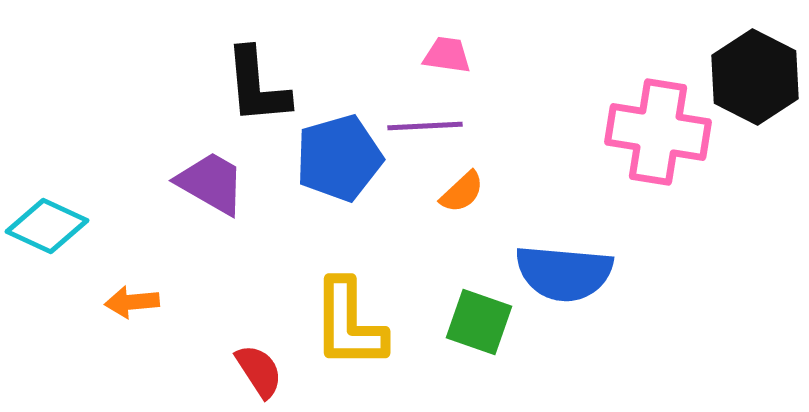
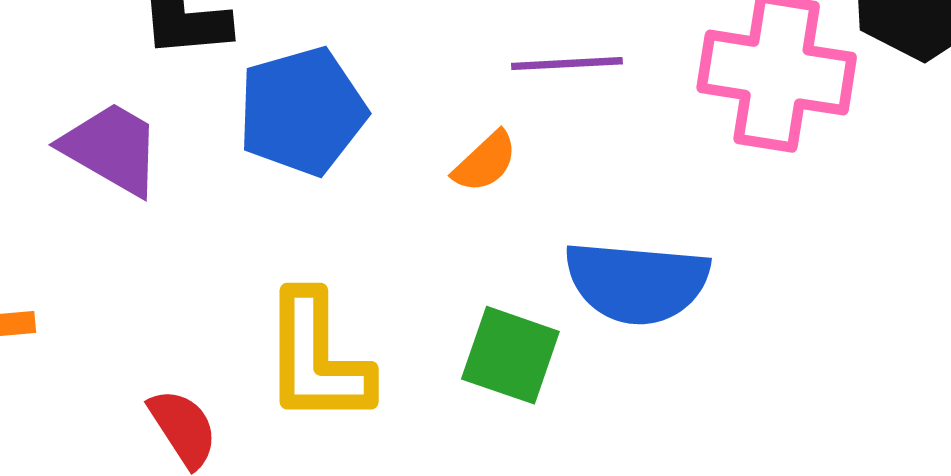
purple line: (425, 126) -> (567, 64), moved

